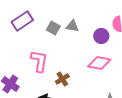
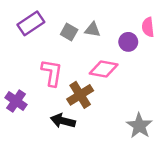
pink diamond: (99, 63) -> (104, 69), moved
brown cross: (62, 79) -> (80, 95), size x1.5

